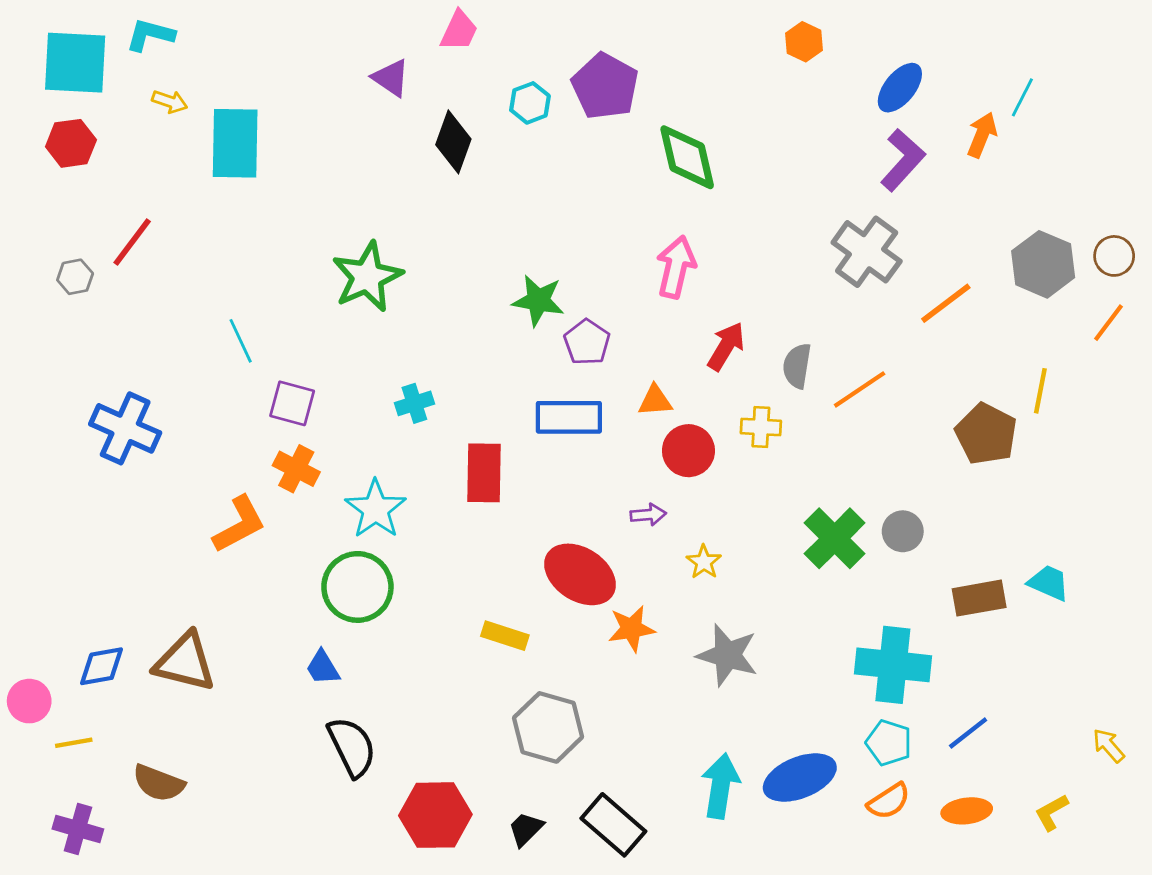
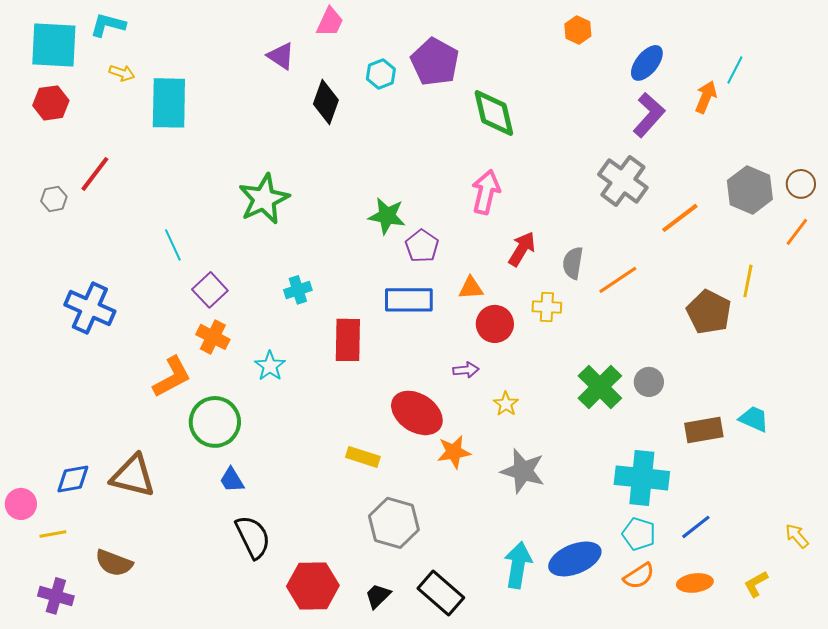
purple square: (292, 403) -> (210, 290), turned 32
cyan star: (376, 509) -> (270, 366), size x0.7
green circle: (357, 587) -> (215, 422), moved

